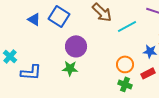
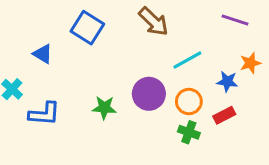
blue triangle: (34, 19) -> (43, 54), moved
cyan line: (127, 26) -> (187, 60), moved
purple circle: (76, 46) -> (149, 94), moved

